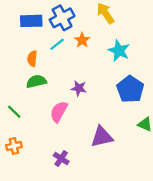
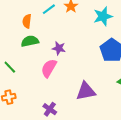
cyan star: (119, 51) -> (103, 16), turned 30
purple star: (79, 88) -> (59, 48), moved

